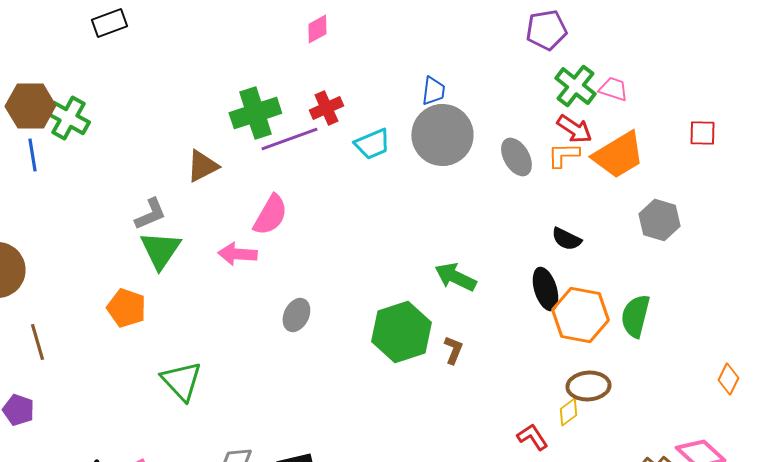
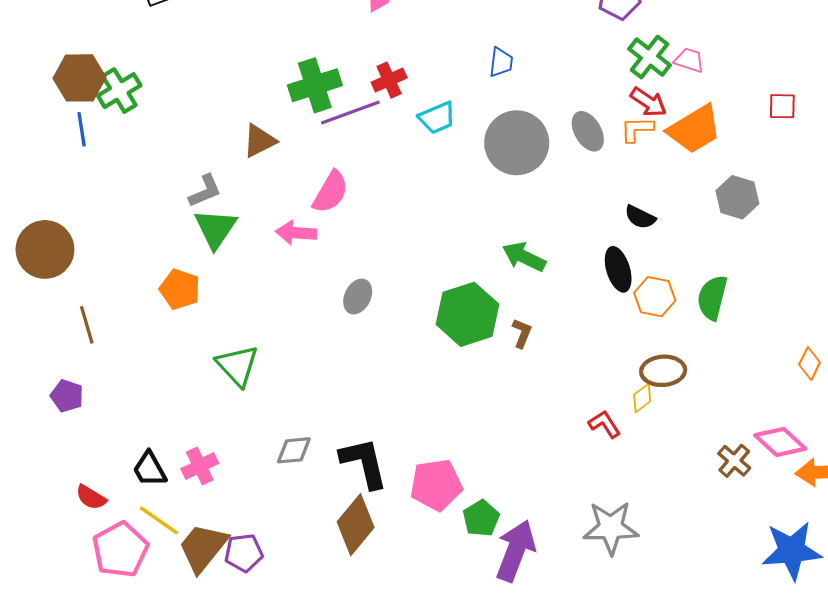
green cross: (68, 118) -> (119, 91), turned 30
gray circle: (442, 135) -> (517, 143), moved
orange hexagon: (580, 315) -> (655, 297), size x0.7

